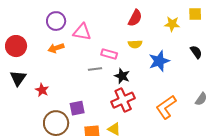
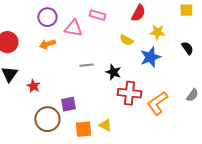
red semicircle: (135, 18) -> (138, 13), moved
yellow star: (172, 24) -> (157, 32), moved
yellow semicircle: (135, 44) -> (126, 40), turned 32
pink rectangle: (109, 54) -> (97, 15), moved
red cross: (123, 100) -> (129, 93), moved, turned 30

